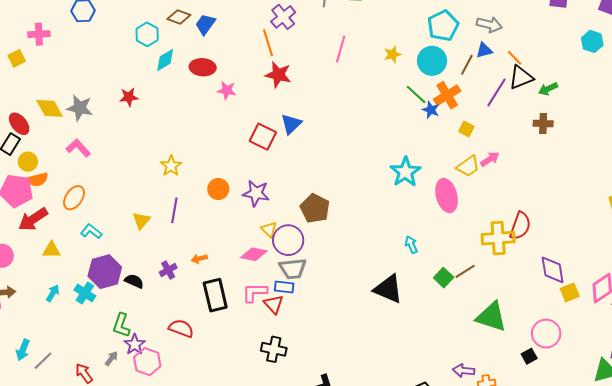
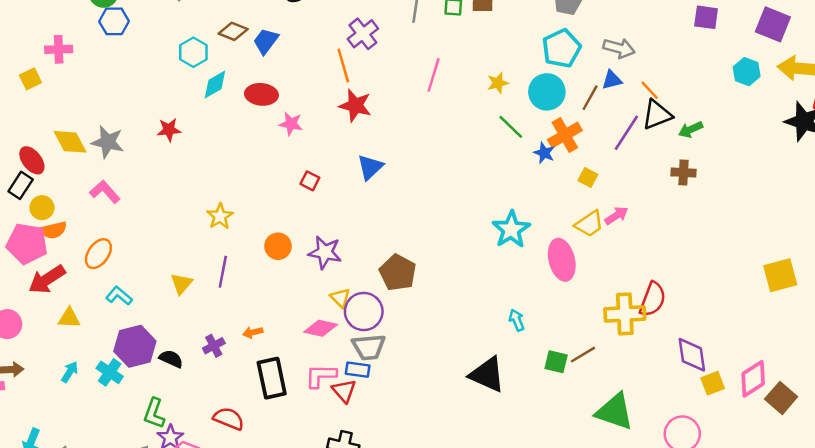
green line: (416, 95) -> (511, 127), moved
red square: (263, 137) -> (310, 181), moved, size x0.6
green square: (444, 278) -> (556, 362), turned -30

